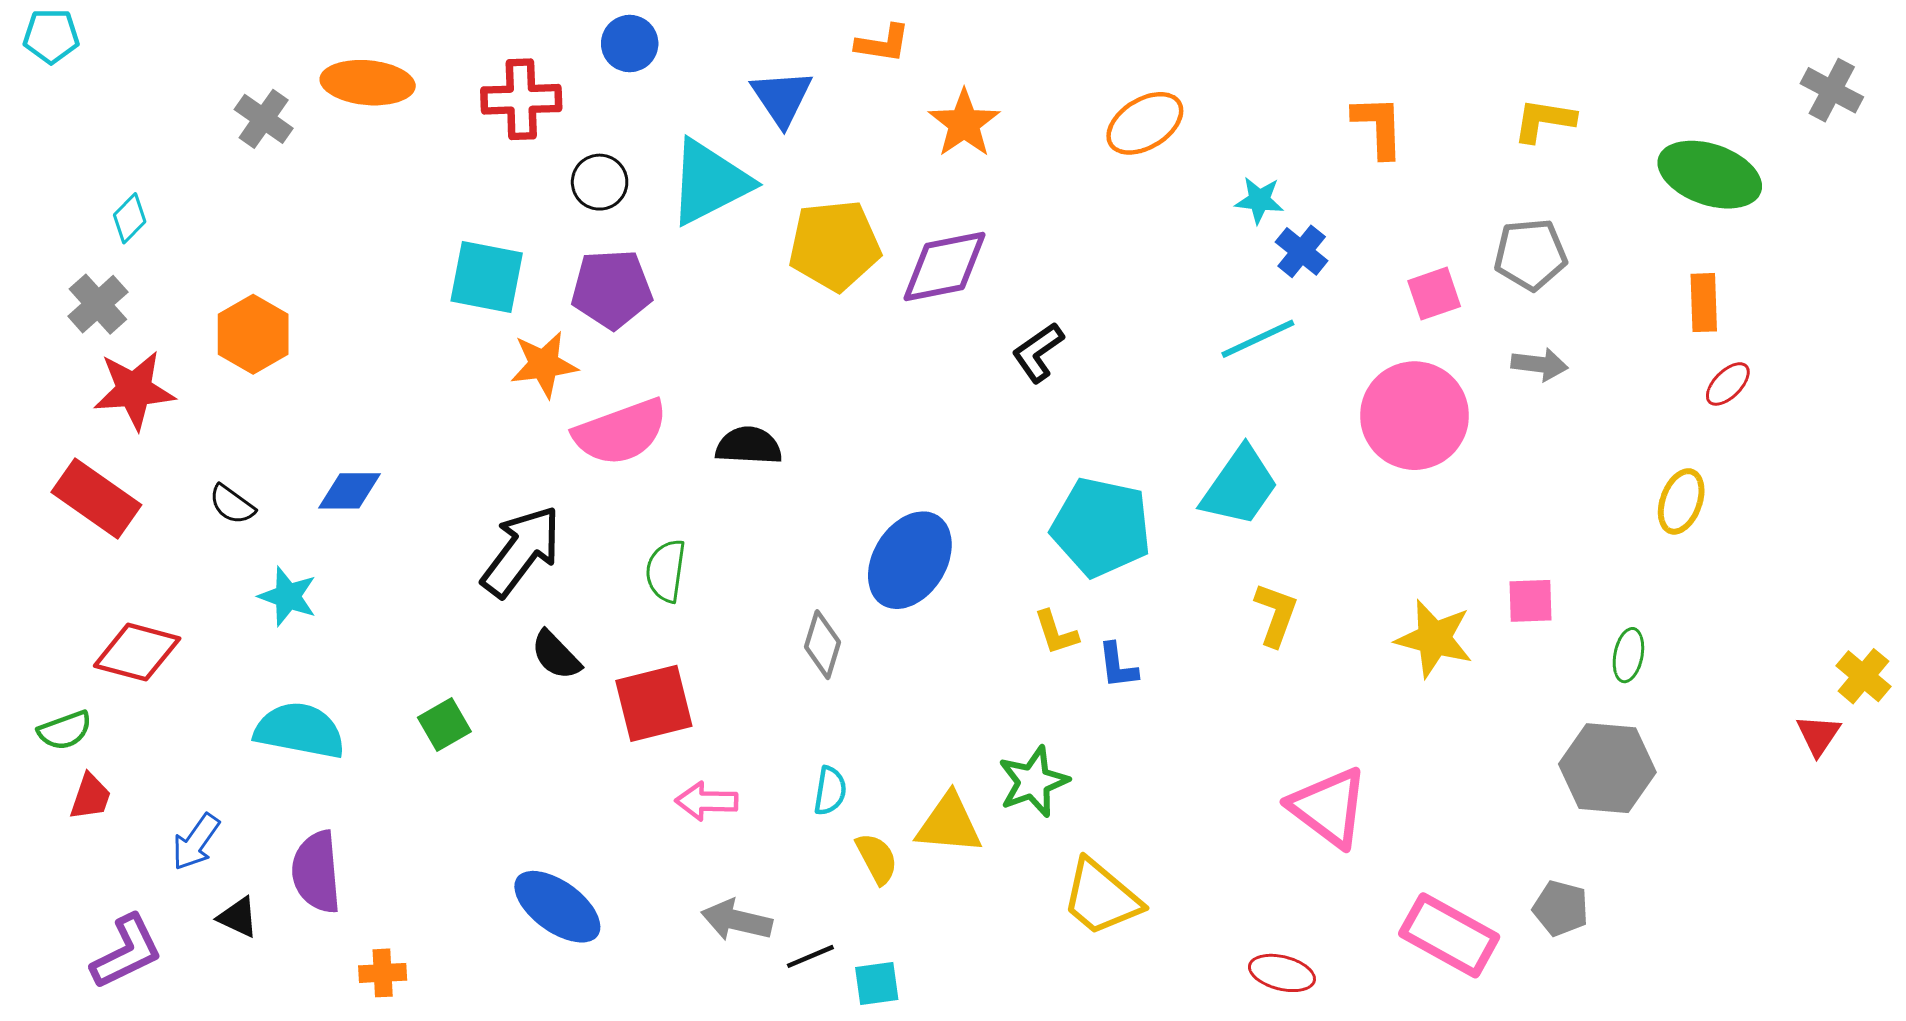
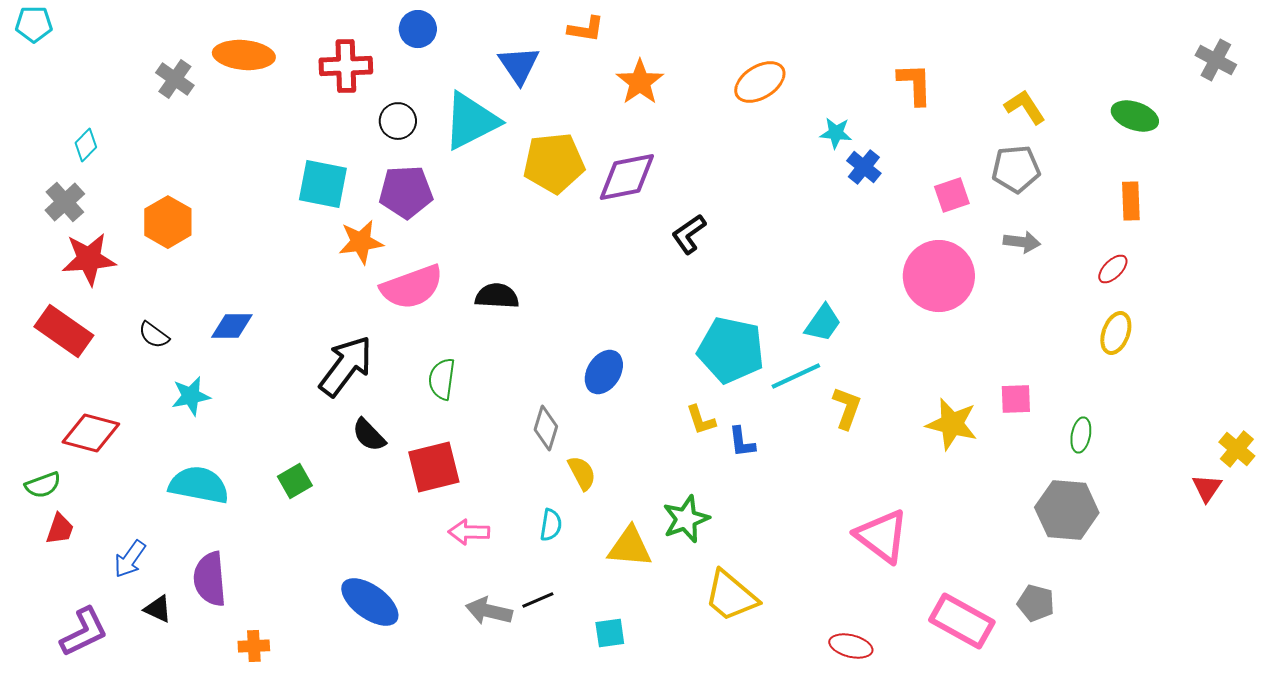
yellow L-shape: (1544, 120) -> (1025, 107), moved, turned 48
green ellipse: (1710, 175) -> (1135, 116), size x0.7
cyan line: (1258, 339) -> (796, 376), moved
red ellipse: (1728, 384) -> (1113, 269), moved
cyan trapezoid: (1240, 486) -> (823, 323), size x0.7
blue ellipse: (910, 560) -> (604, 372), size x0.7
cyan star: (288, 596) -> (191, 396), turned -30
yellow semicircle: (877, 858) -> (582, 473), moved
black line: (810, 956) -> (538, 600), moved
cyan square: (877, 984) -> (610, 633), moved

